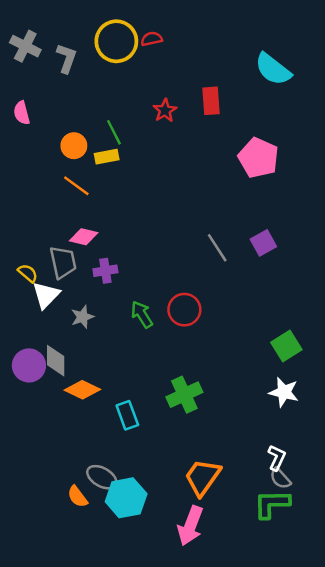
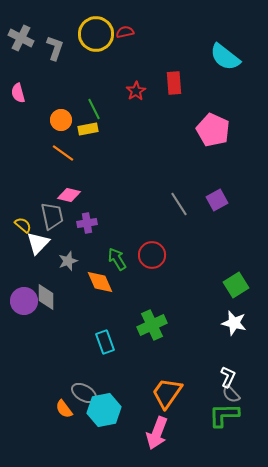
orange diamond: (82, 390) -> (100, 282), moved, turned 40

